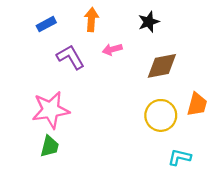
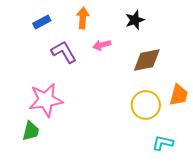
green trapezoid: (50, 146) -> (31, 131), moved

